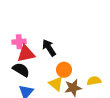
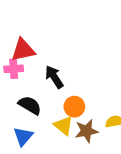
red triangle: (26, 54) -> (23, 50), moved
black semicircle: (21, 70) -> (30, 105), moved

